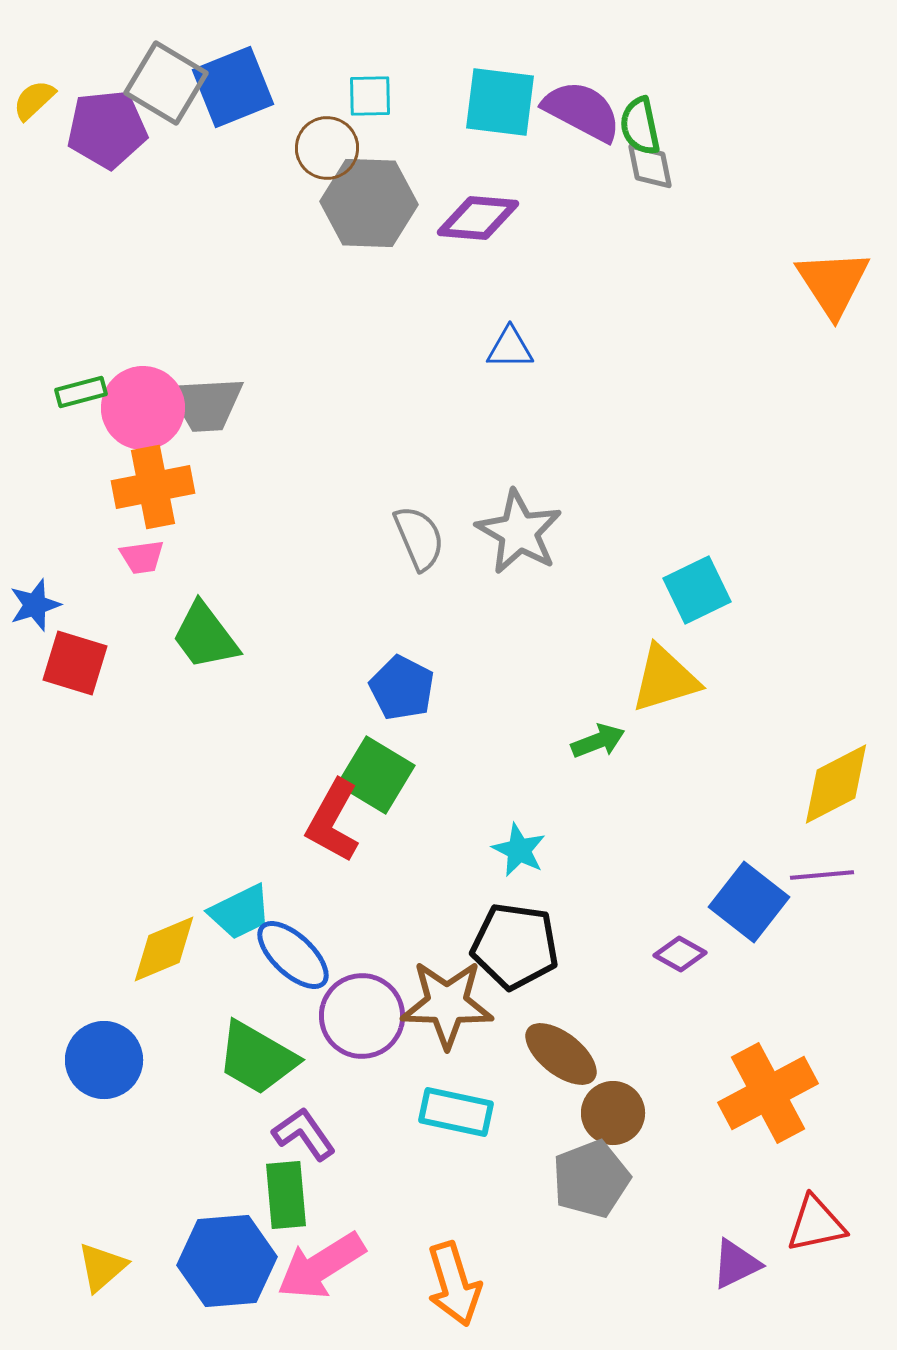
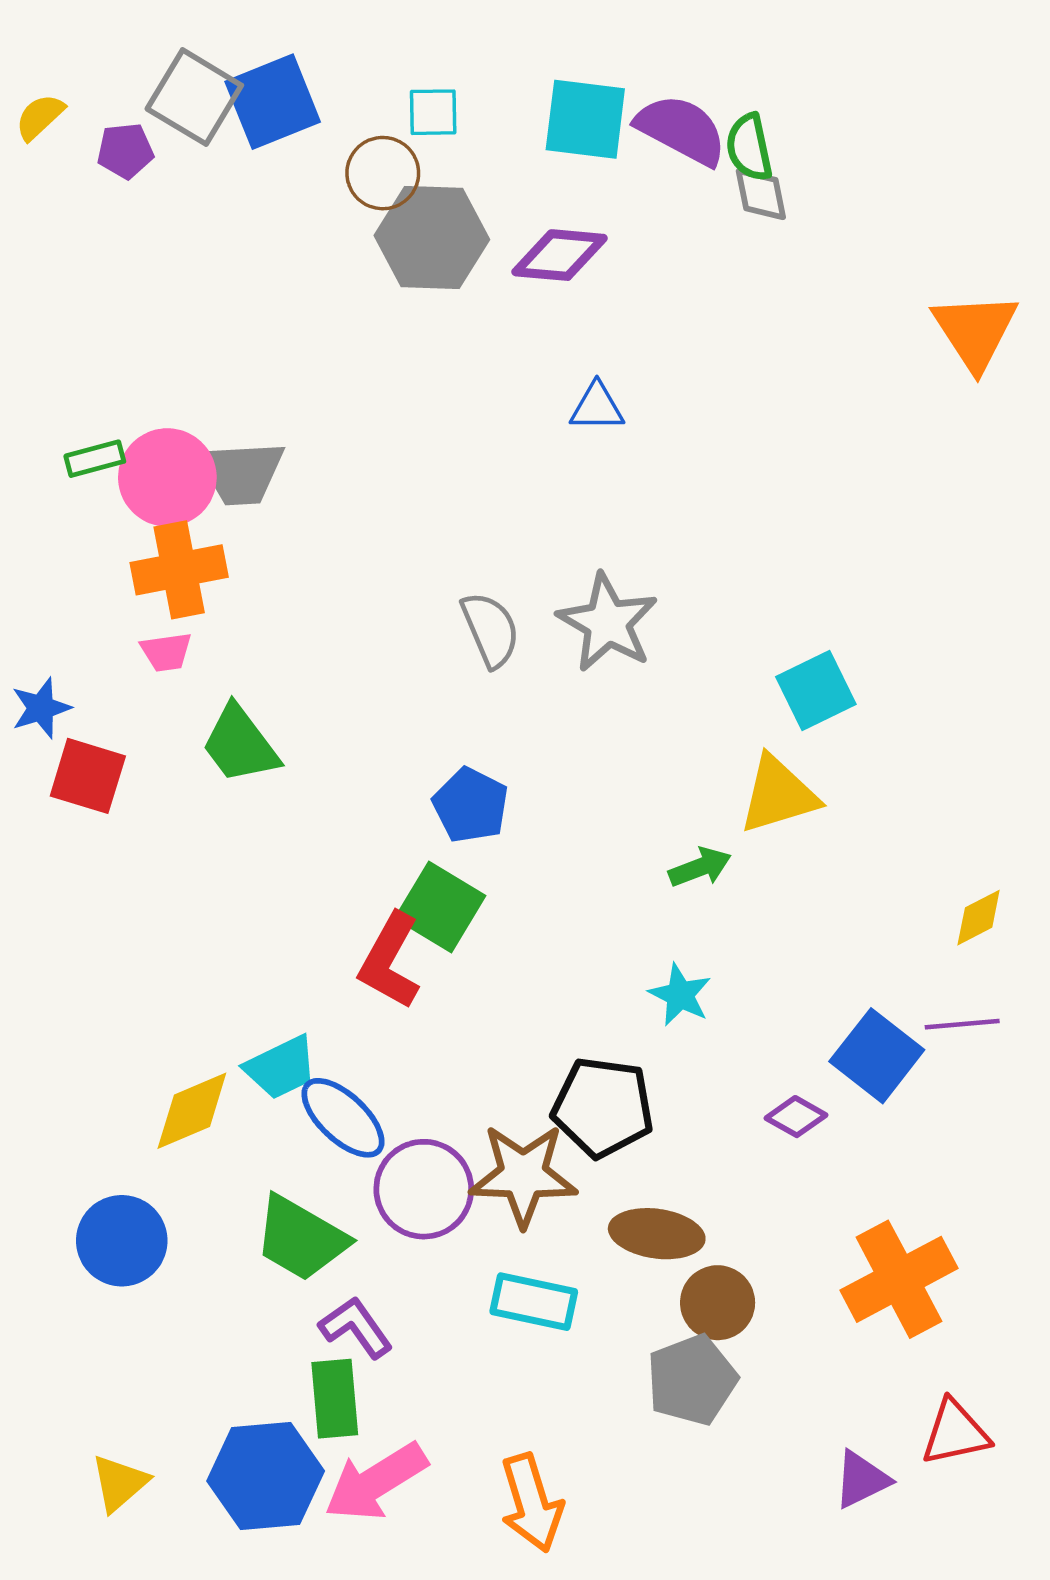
purple pentagon: (107, 129) -> (125, 151), size x0.6
yellow diamond: (836, 784) -> (979, 918), size x0.6
cyan star: (519, 850) -> (680, 995), moved
brown ellipse: (561, 1054) -> (657, 1234), turned -30

